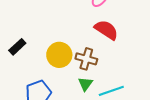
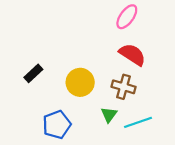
brown cross: (86, 59) -> (124, 87), moved

